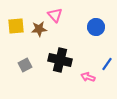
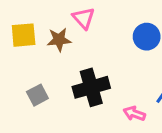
black cross: (60, 60) -> (91, 87), turned -30

